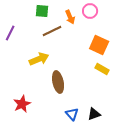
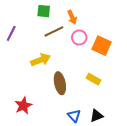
pink circle: (90, 11) -> (79, 38), moved
yellow rectangle: (102, 69) -> (93, 79), moved

